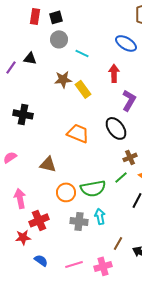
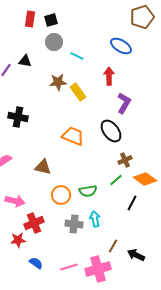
green semicircle: (93, 188) -> (88, 191), size x0.7
pink arrow: (20, 198) -> (15, 201), turned 114
pink cross: (103, 266) -> (98, 269), size x1.4

